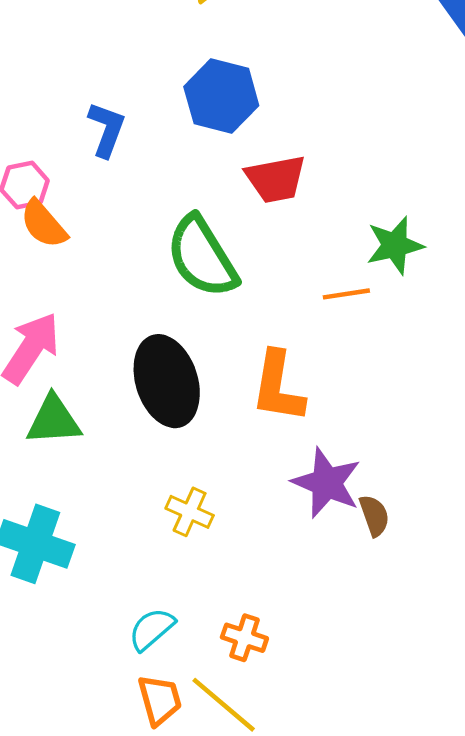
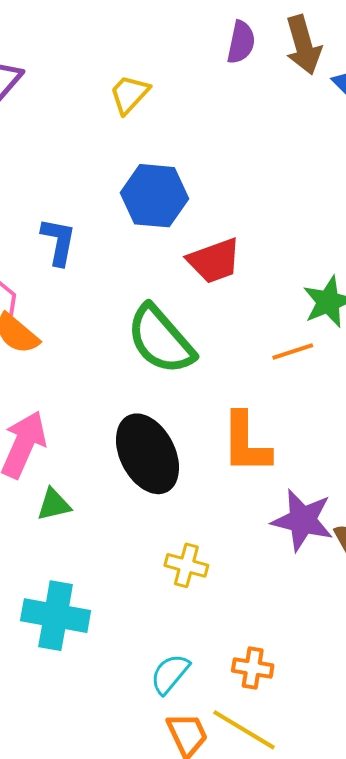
green triangle: (54, 420) -> (54, 504), size x0.7

